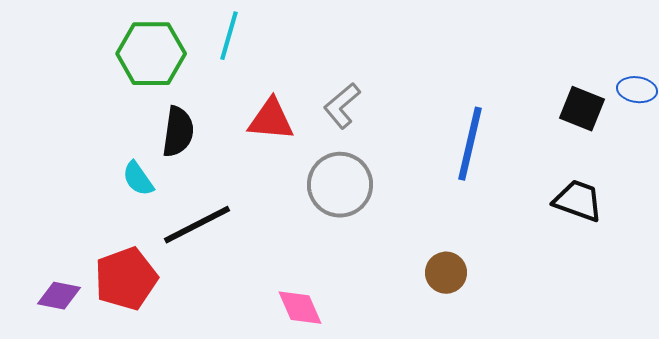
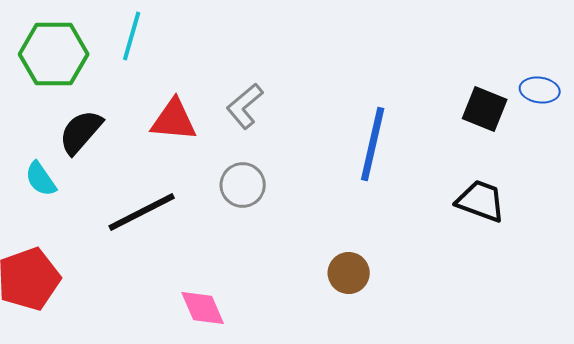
black semicircle: (178, 132) -> (81, 132), turned -147
gray circle: (340, 185) -> (243, 185), size x0.7
black line: (197, 225) -> (142, 212), moved

